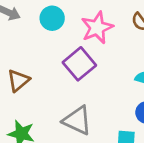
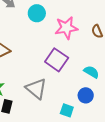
purple square: (79, 64) -> (57, 60), moved, turned -30

